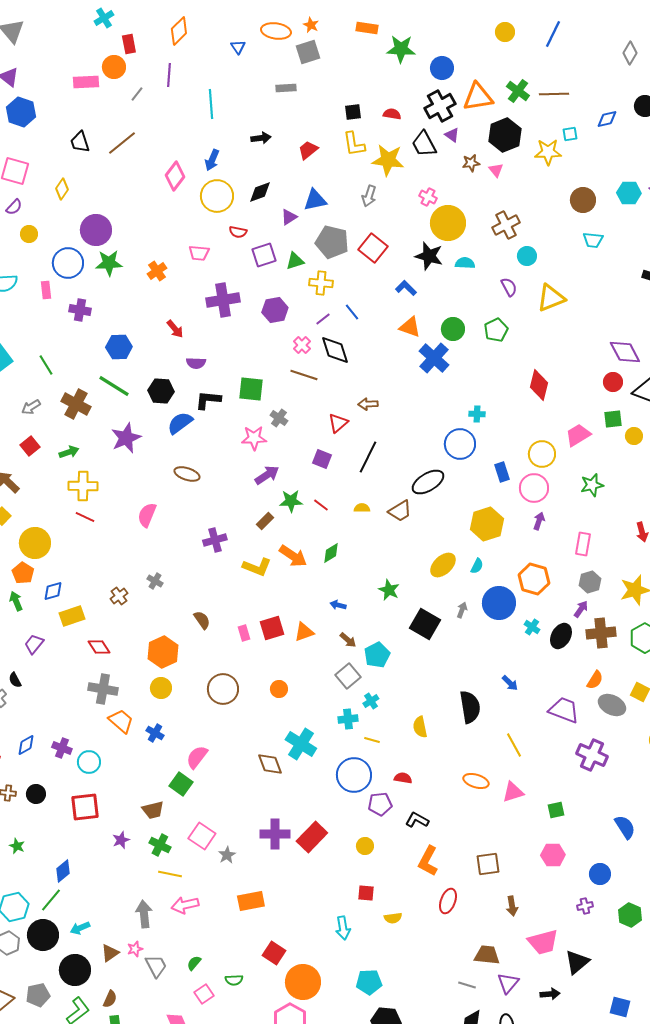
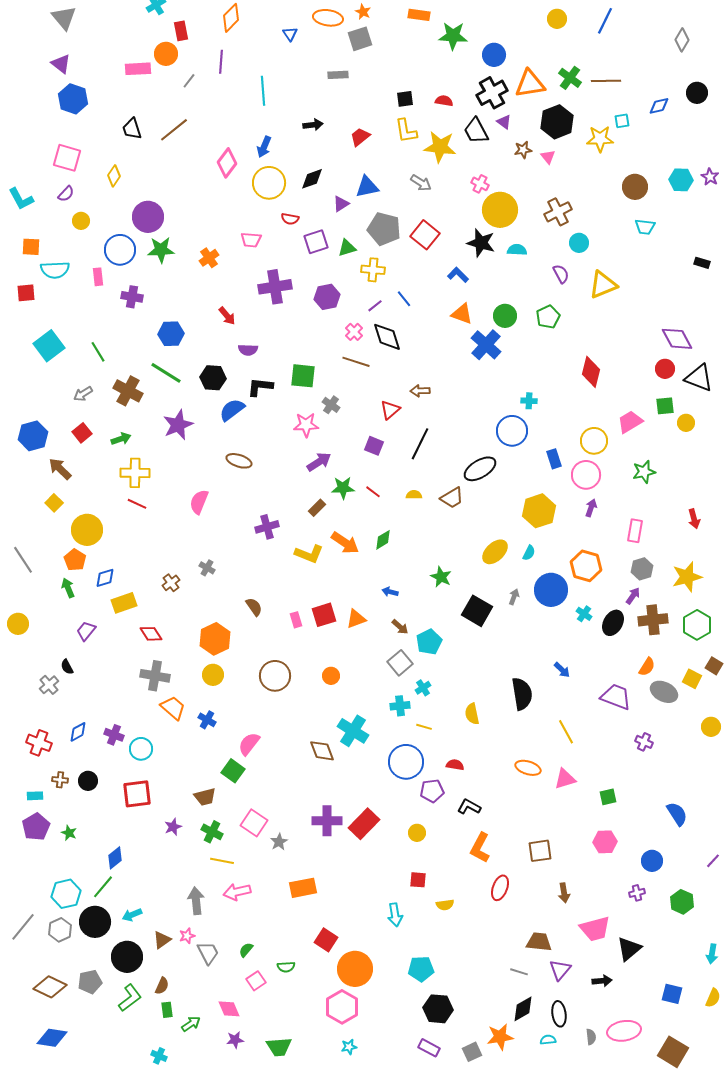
gray arrow: (369, 196) -> (421, 183), turned -75
purple cross: (592, 755) -> (644, 742), size x0.6

